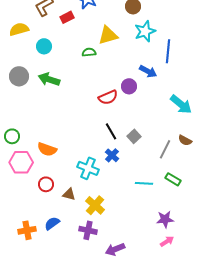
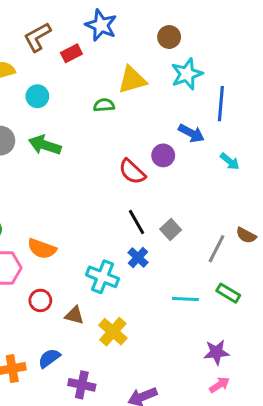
red semicircle: (108, 97) -> (132, 172), turned 66
cyan arrow: (181, 104) -> (230, 161), moved, size x0.6
purple cross: (88, 230) -> (82, 385), moved

